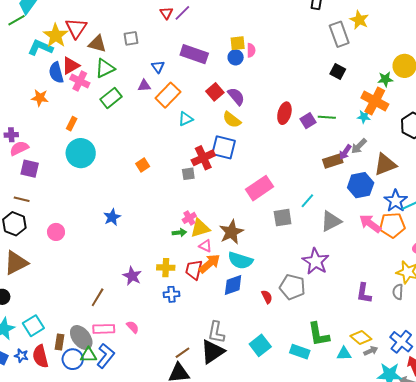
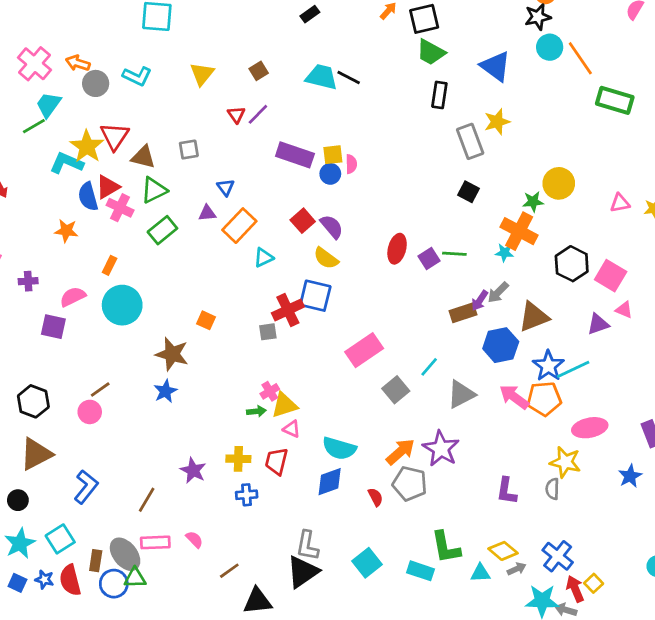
yellow star: (359, 20) -> (497, 122), turned 30
purple rectangle: (194, 54) -> (295, 155), moved
pink semicircle: (19, 148) -> (73, 297), moved
orange square: (143, 165) -> (206, 320), turned -32
brown line: (22, 199) -> (100, 389), moved, turned -49
gray square: (283, 218) -> (396, 390), turned -30
brown star: (231, 232) -> (172, 354), moved, turned -30
orange arrow: (210, 264) -> (400, 452), moved
brown line: (182, 353) -> (229, 571), moved
blue L-shape: (106, 356) -> (86, 487), moved

